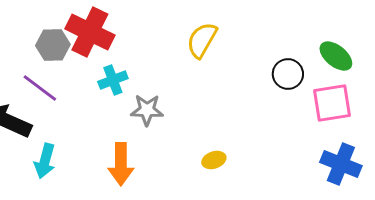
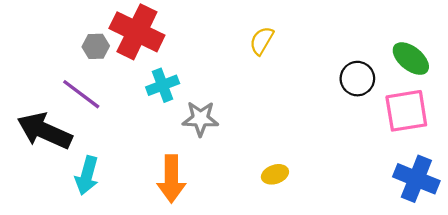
yellow semicircle: (202, 40) -> (262, 41), size x0.7
gray hexagon: (53, 45) -> (96, 46), size x0.7

